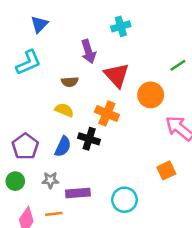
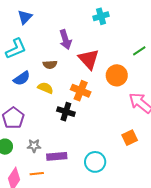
cyan cross: (121, 26) -> (101, 16), moved
blue semicircle: (63, 147) -> (22, 78), moved, turned 30

